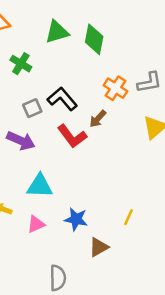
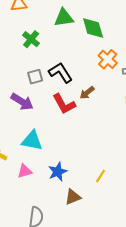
green diamond: (94, 39) -> (93, 28), turned -35
orange cross: (115, 88) -> (108, 59), moved
blue star: (76, 219) -> (58, 172), turned 30

